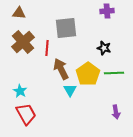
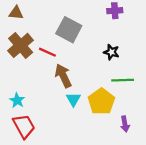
gray square: (66, 28) -> (69, 30), turned 35
red line: (47, 48) -> (47, 52), turned -70
yellow pentagon: (88, 74) -> (101, 102), moved

